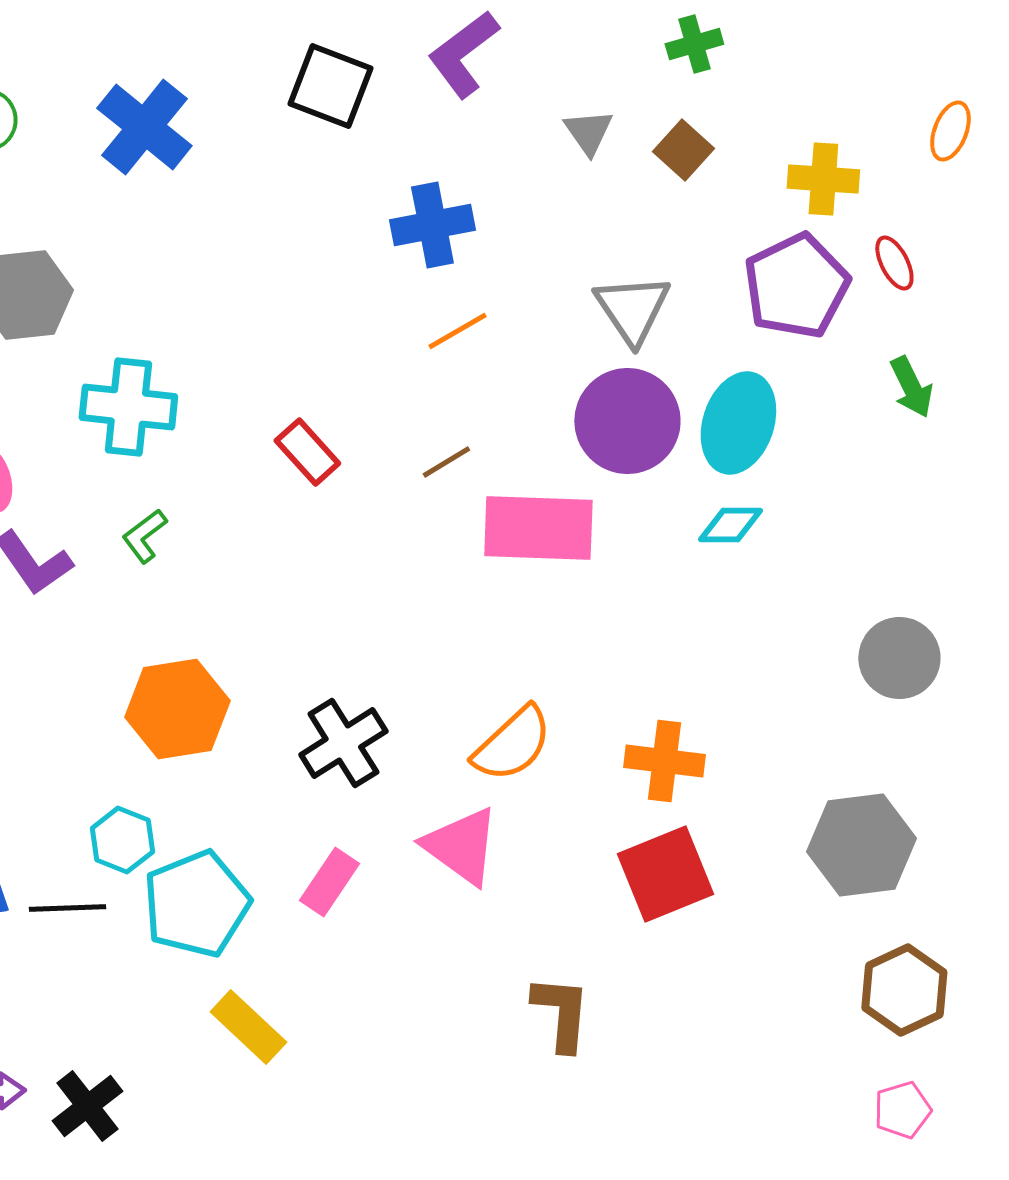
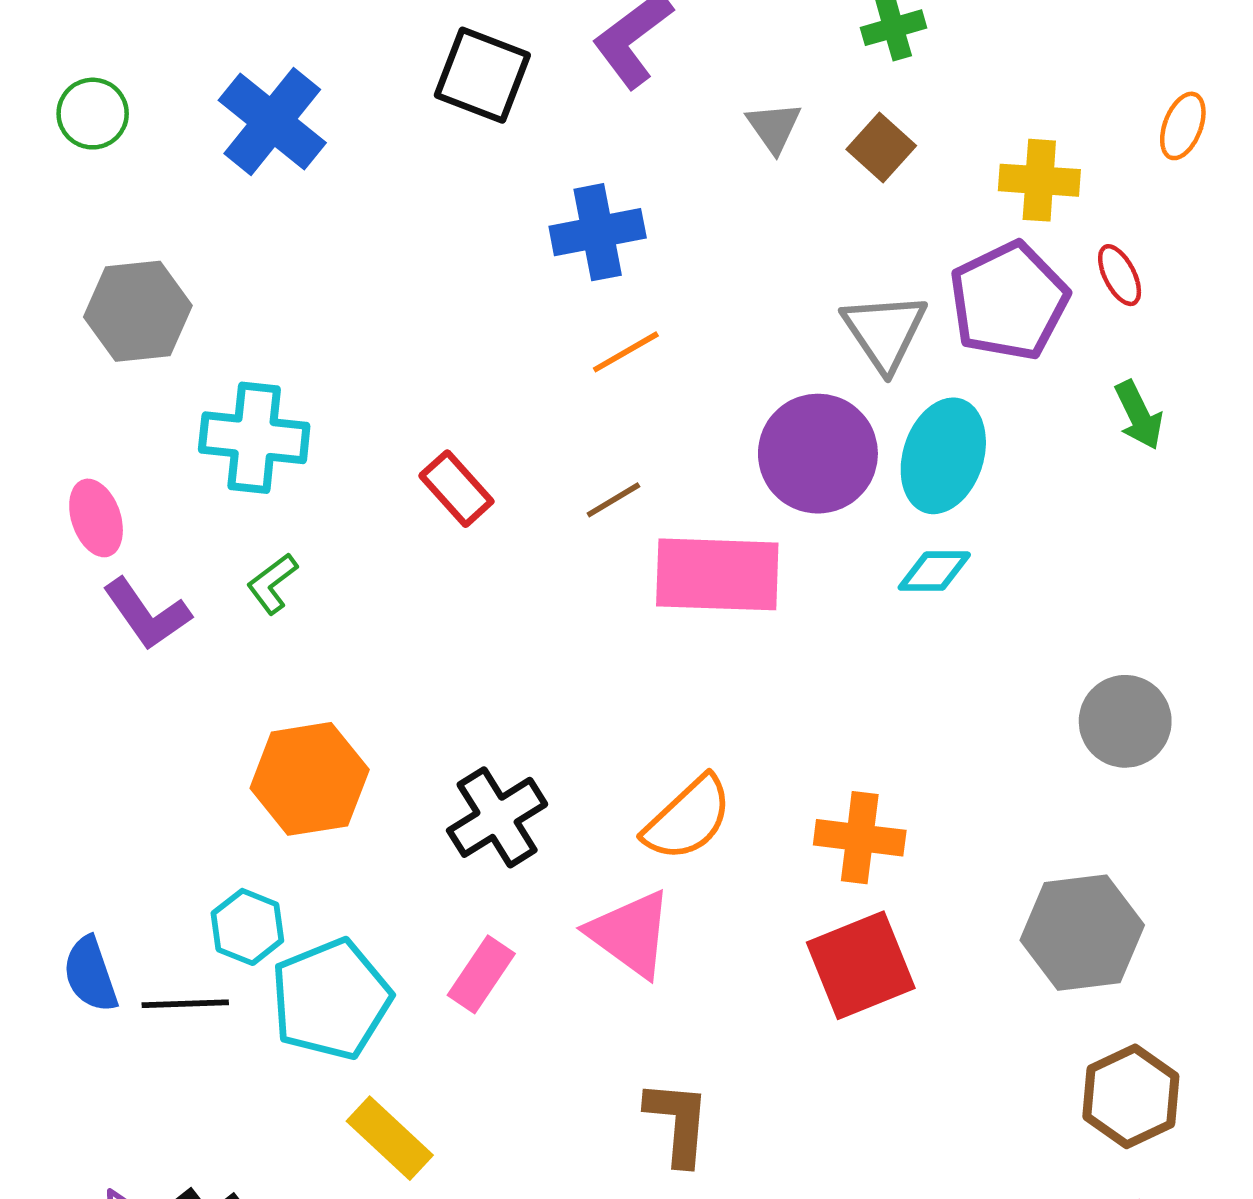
gray triangle: (632, 309) -> (885, 332), moved
brown L-shape: (561, 1013) -> (678, 1122), moved

